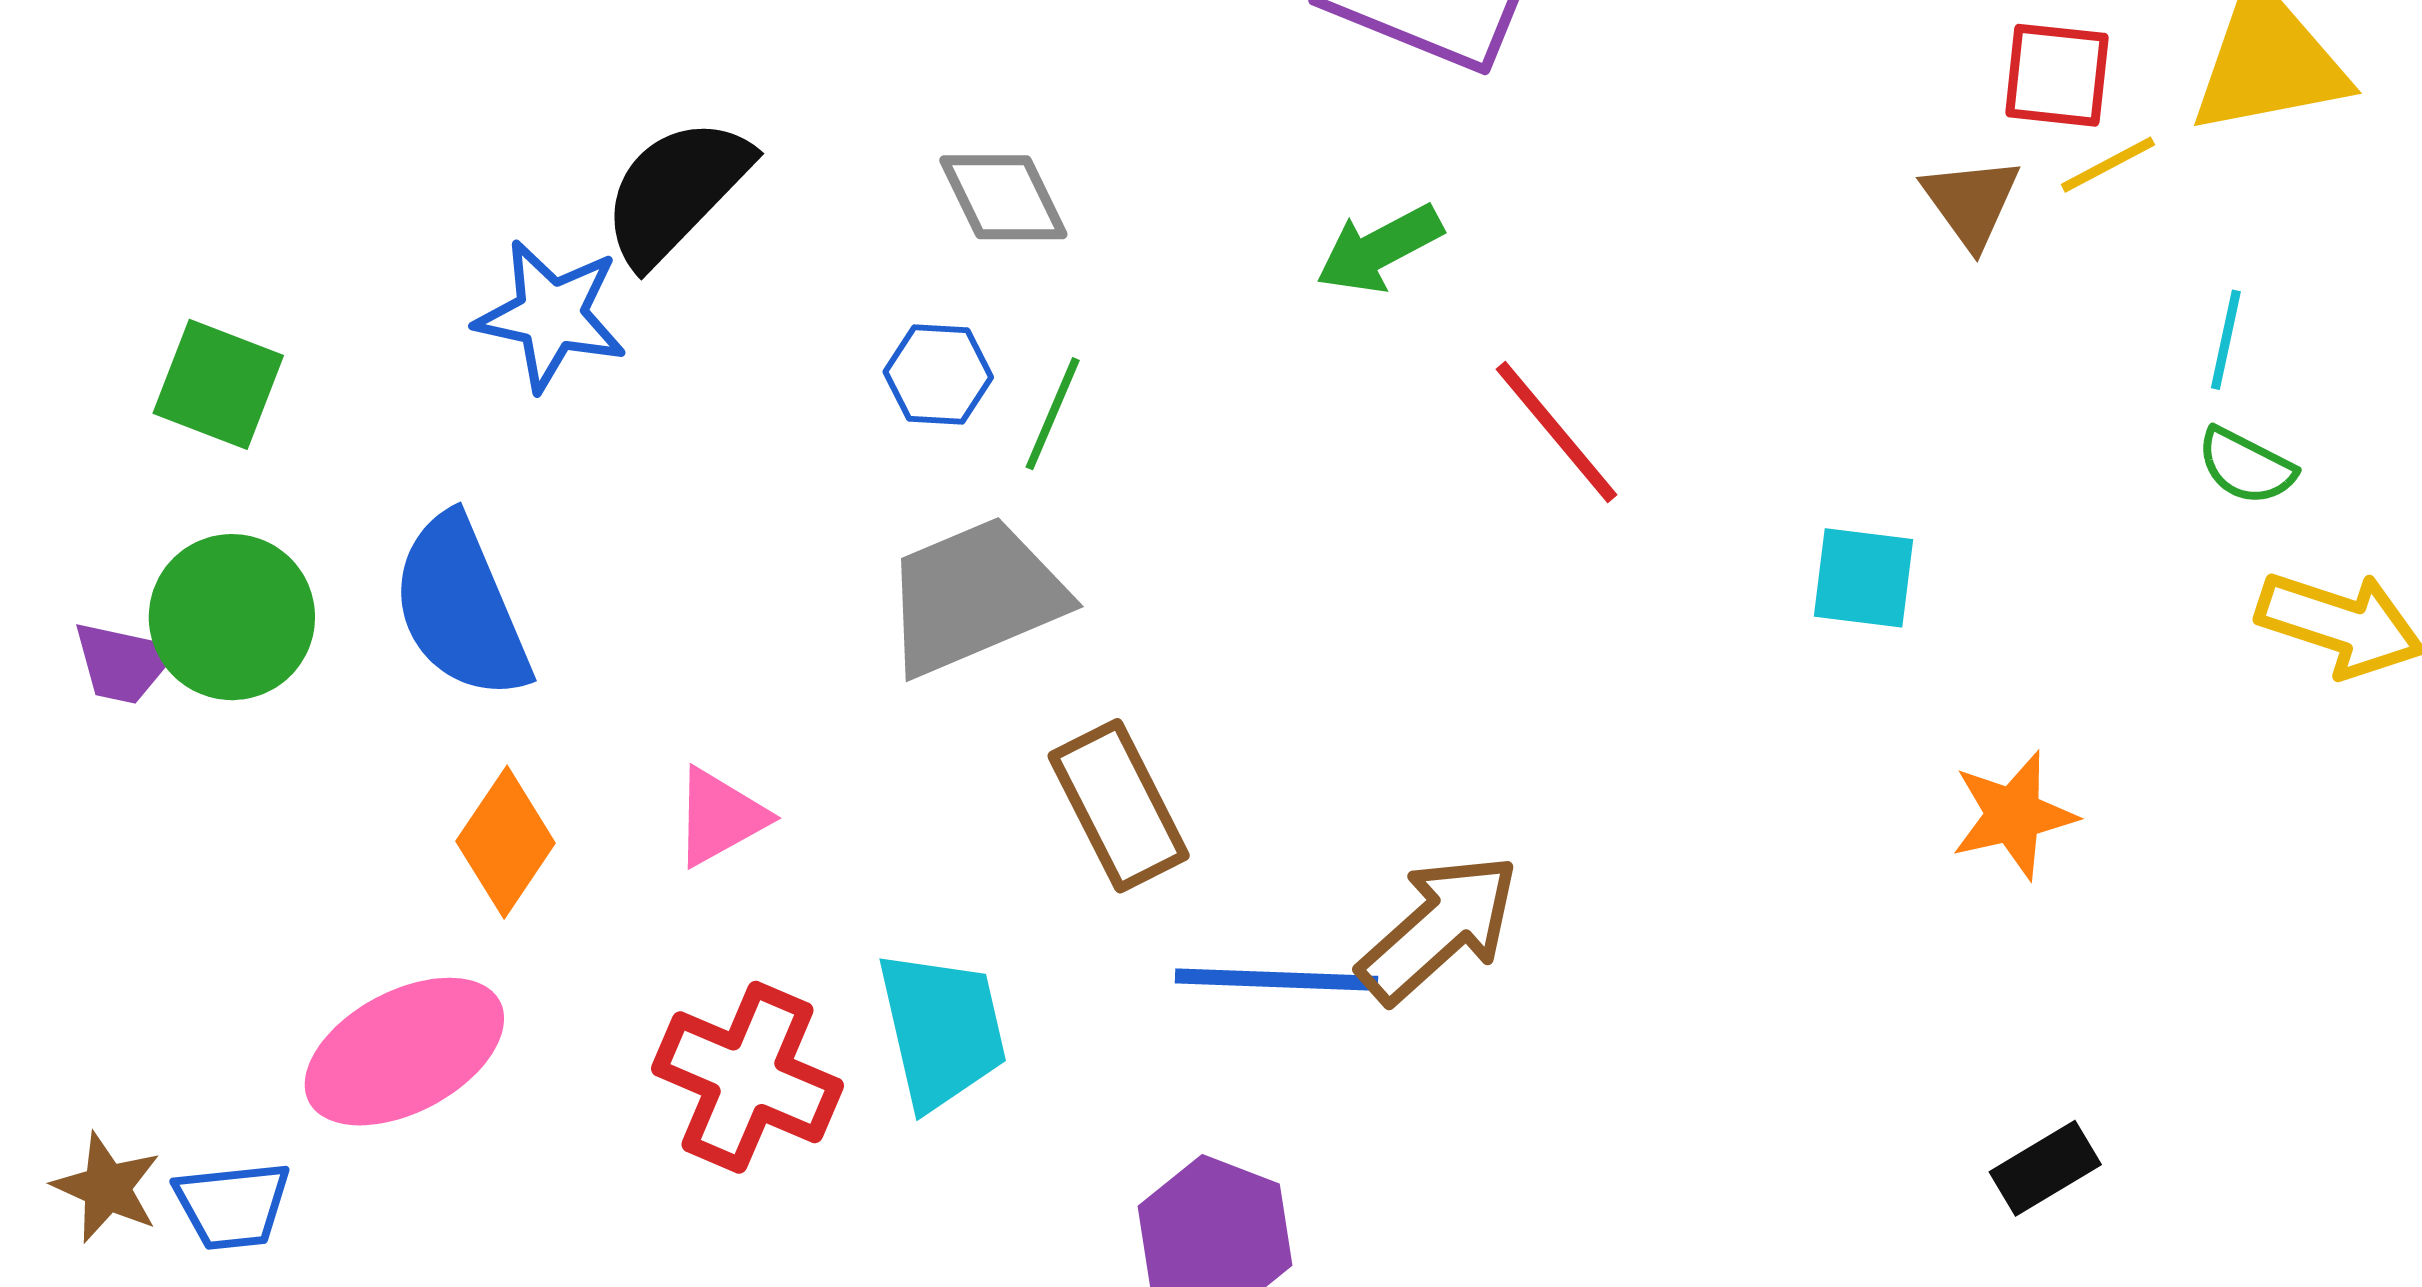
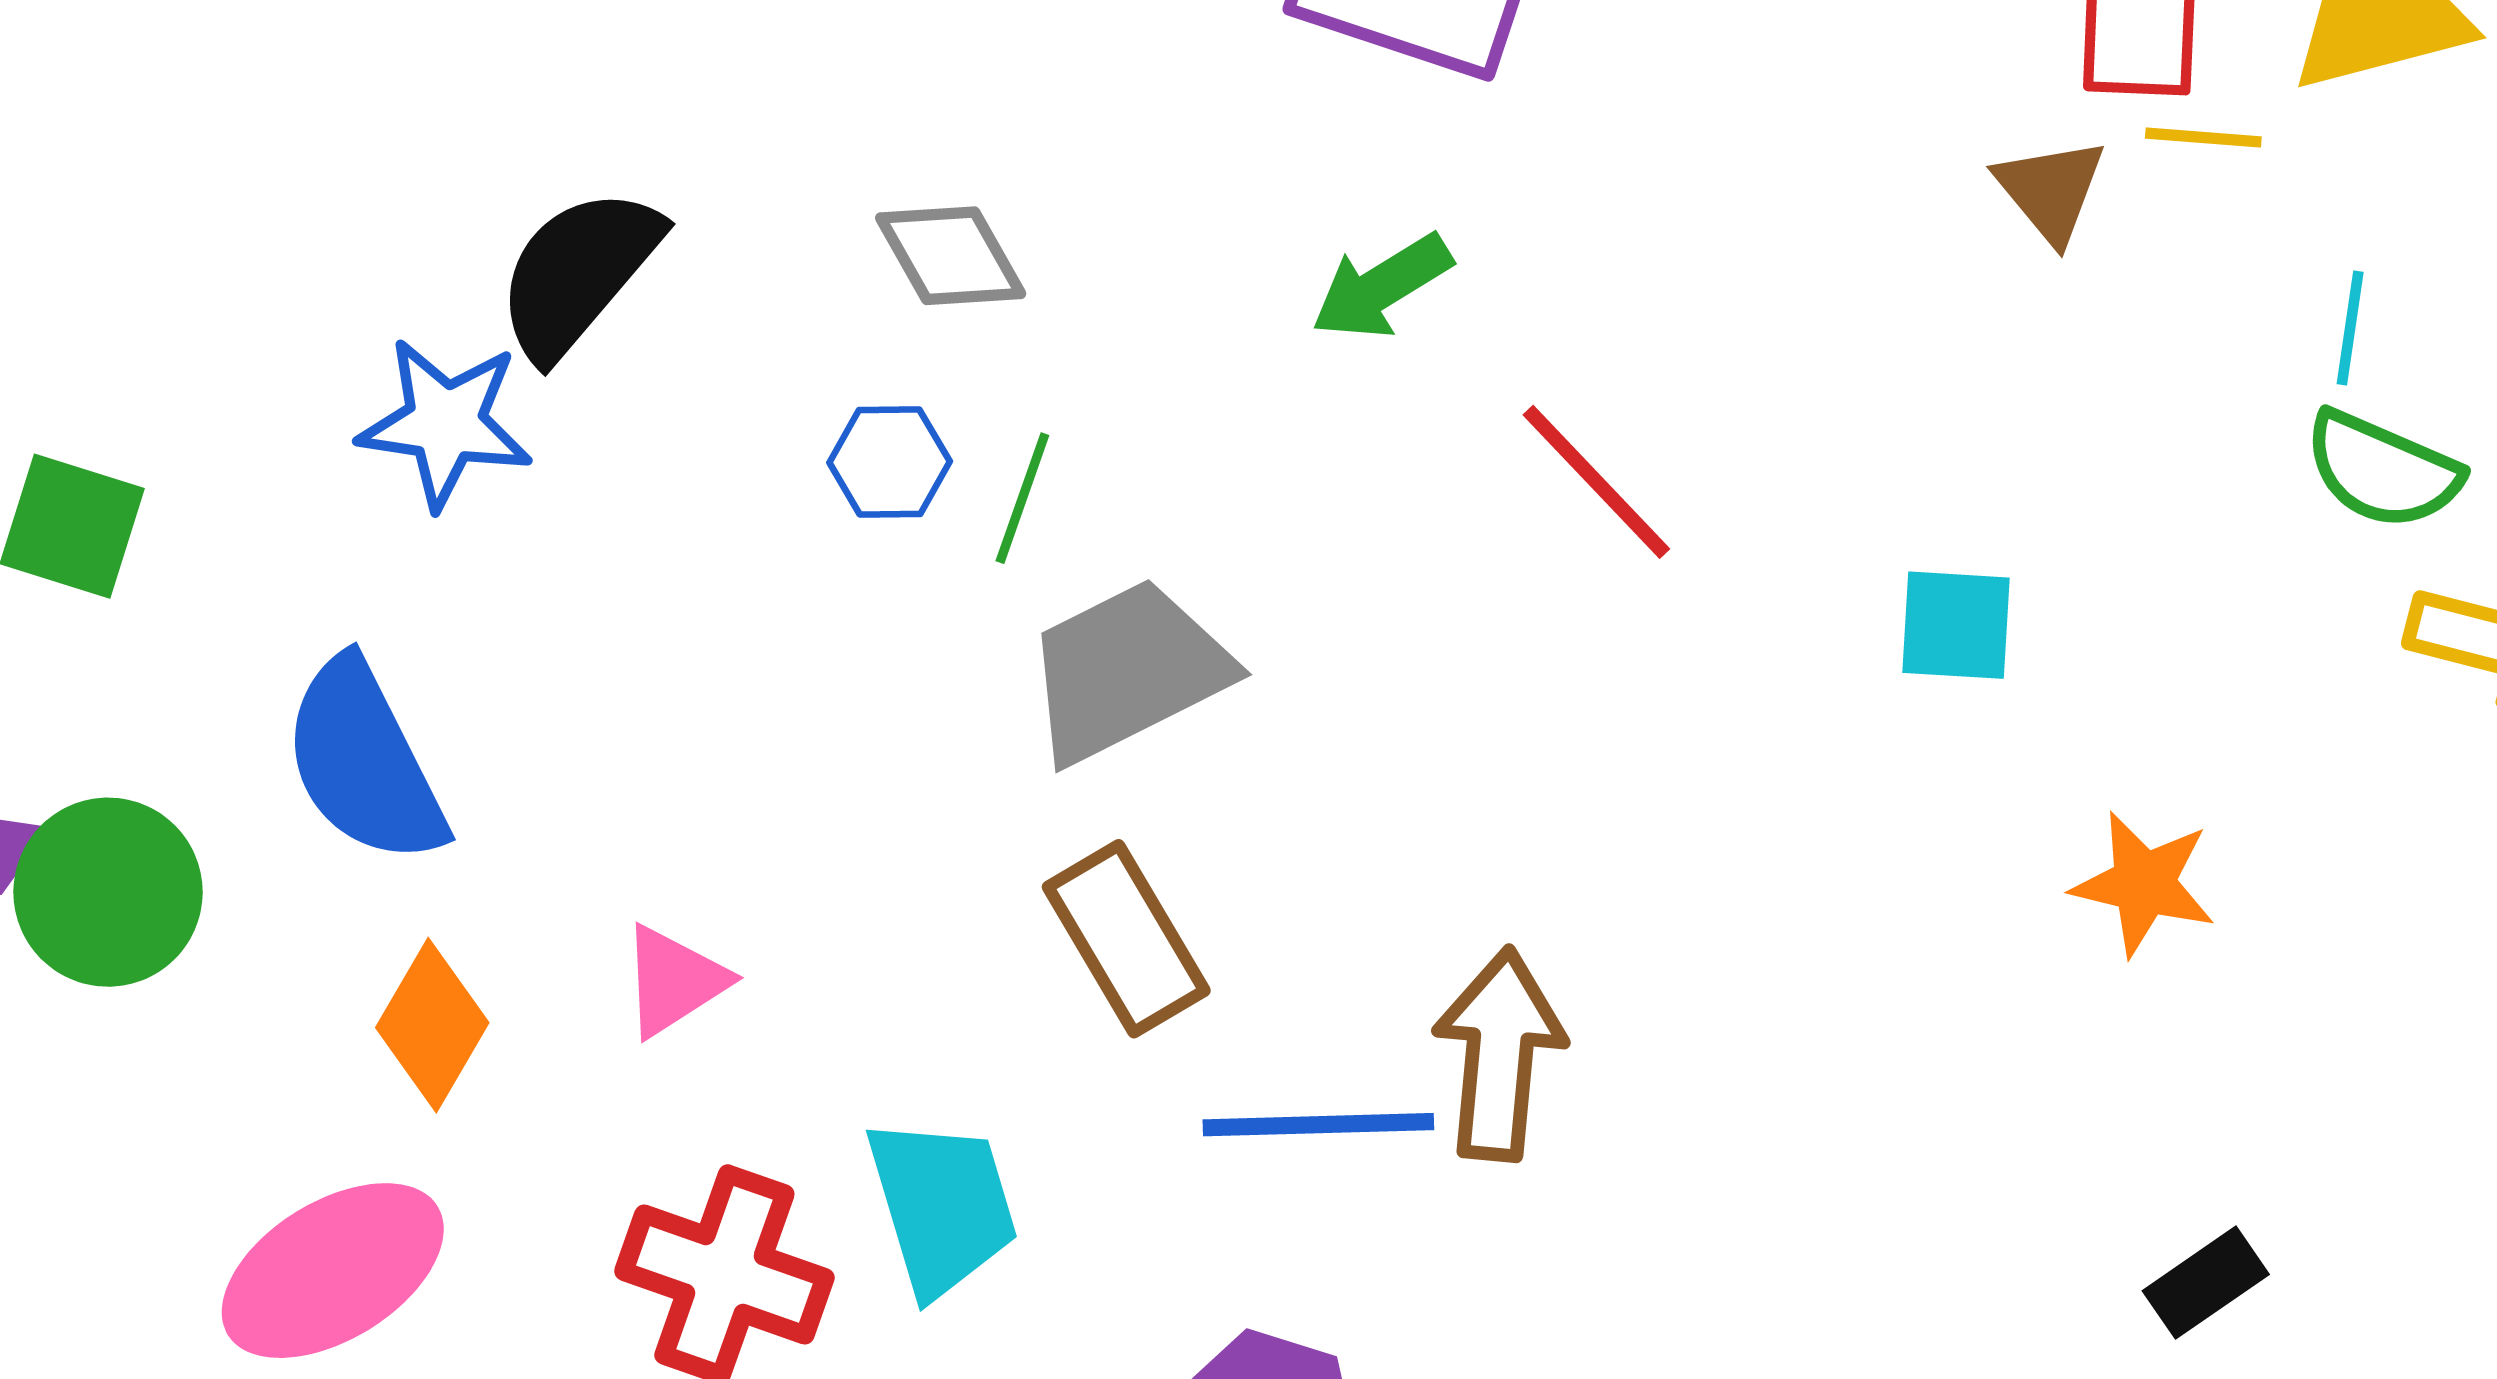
yellow line: (2108, 165) -> (2203, 138), turned 36
green semicircle: (2246, 466) -> (2382, 470), size x1.4
gray trapezoid: (975, 596) -> (1127, 671), moved
green circle: (232, 617) -> (108, 892), moved
orange star: (2013, 815) -> (2144, 884), turned 30
brown arrow: (1439, 928) -> (1499, 1054), turned -39

